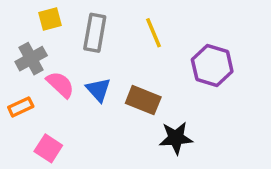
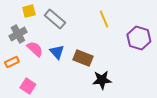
gray rectangle: (95, 33) -> (55, 19), turned -60
yellow line: (154, 33) -> (104, 19), moved
purple hexagon: (212, 66) -> (139, 38), moved

